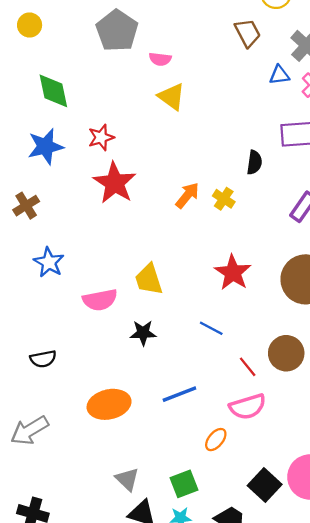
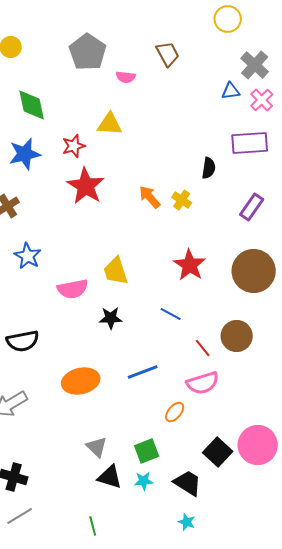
brown trapezoid: (248, 33) -> (168, 54), moved
yellow triangle: (171, 97) -> (110, 124), moved, turned -32
orange arrow: (187, 195) -> (150, 197), turned -80
black semicircle: (43, 359) -> (23, 341), size x1.4

